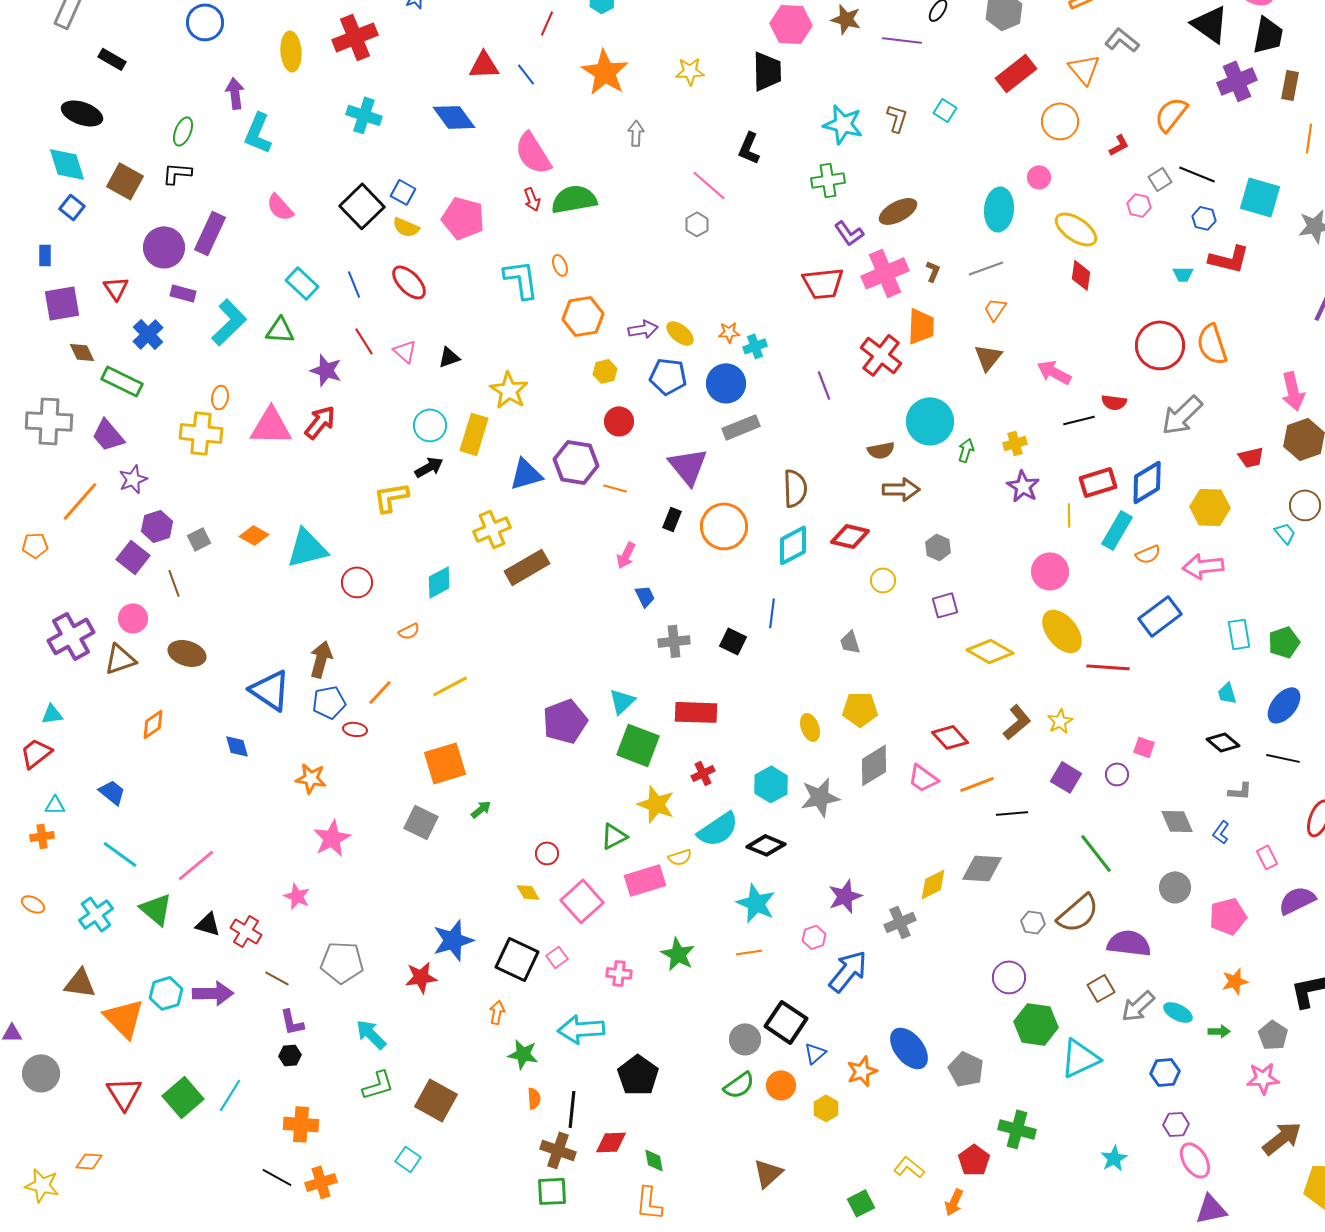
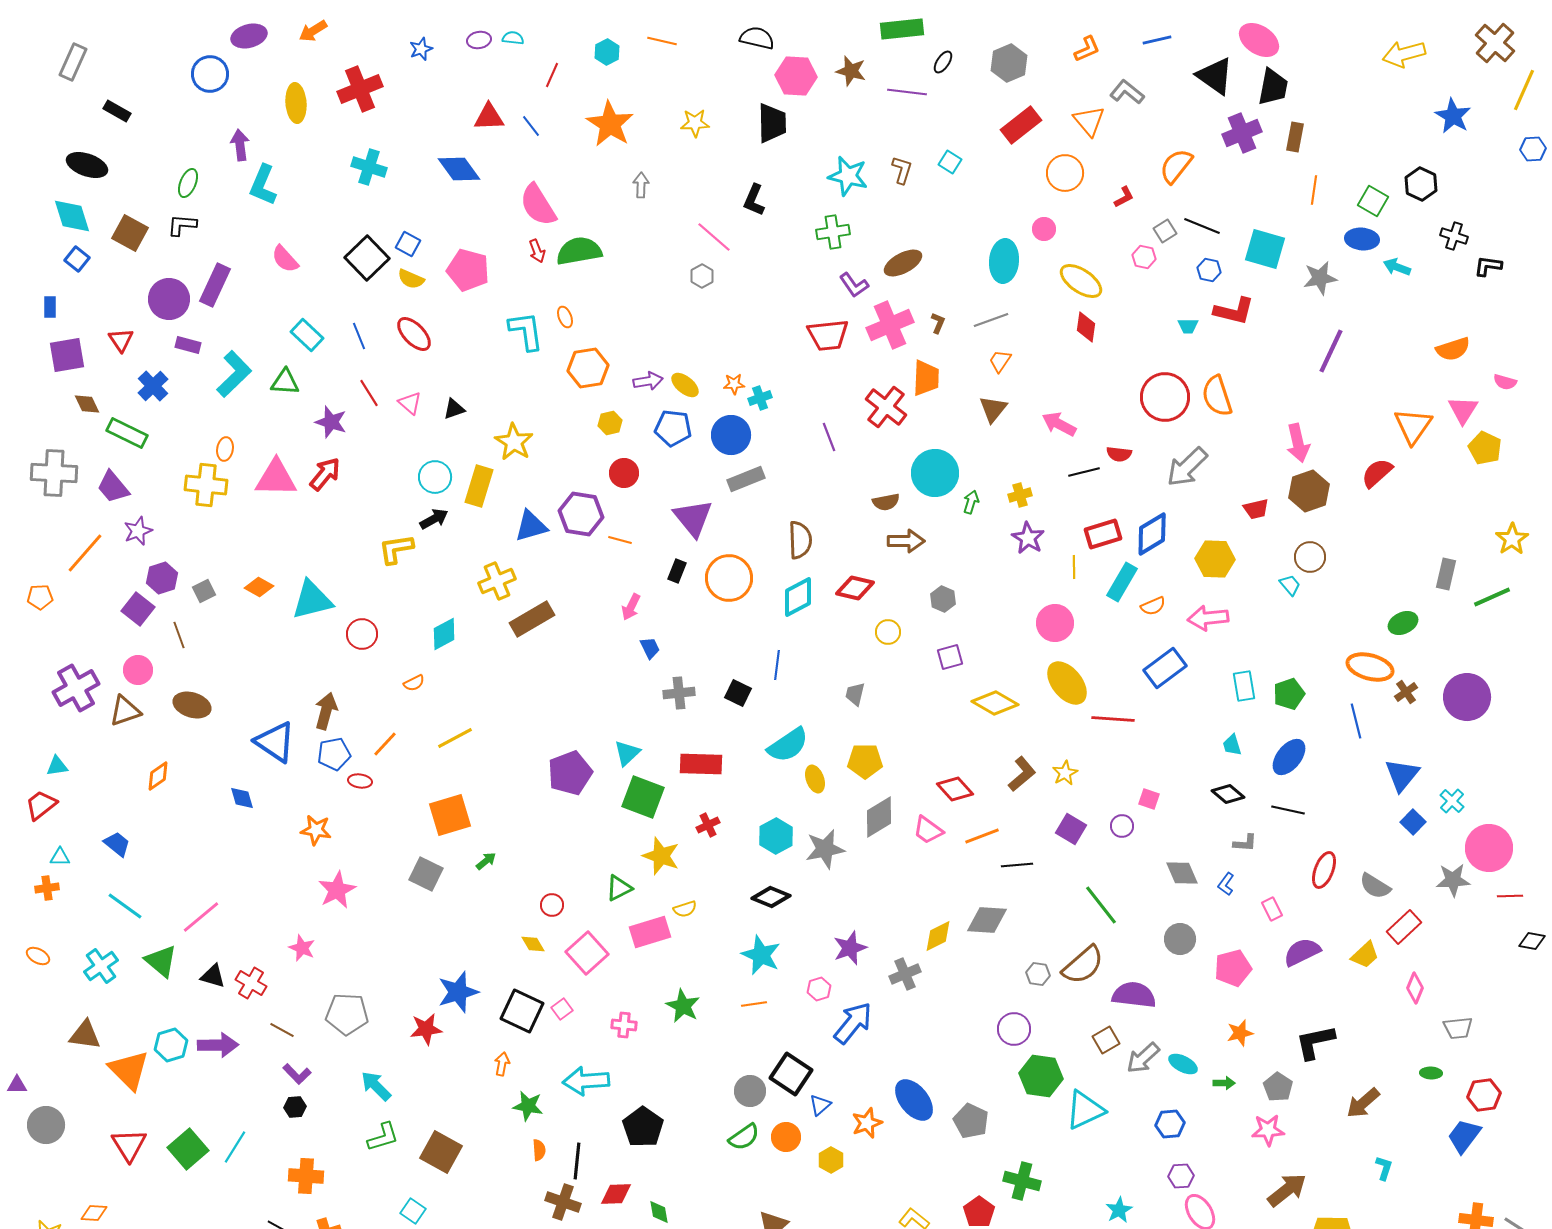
gray trapezoid: (850, 642) -> (855, 694), turned 30
cyan semicircle: (718, 829) -> (788, 745), moved
purple L-shape: (292, 1022) -> (297, 1074), turned -32

